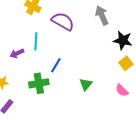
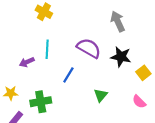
purple semicircle: (63, 21) -> (89, 48), moved
black star: (123, 40) -> (121, 57), moved
green cross: (39, 83) -> (41, 102), moved

